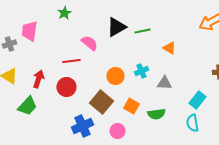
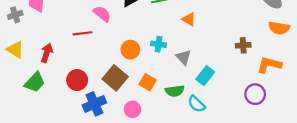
cyan cross: (141, 71) -> (158, 44), turned 32
gray triangle: (164, 83) -> (183, 57), turned 42
red circle: (66, 87) -> (77, 80), moved
cyan rectangle: (197, 100) -> (205, 76), moved
cyan semicircle: (192, 123) -> (196, 104), moved, turned -36

